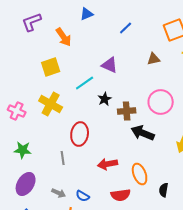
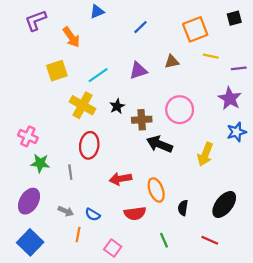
purple triangle: (110, 65) -> (138, 71), moved, turned -42
cyan line: (85, 83) -> (98, 75), moved
yellow cross: (51, 104) -> (83, 105), moved
pink cross: (17, 111) -> (28, 136), moved
green star: (23, 150) -> (40, 163), moved

